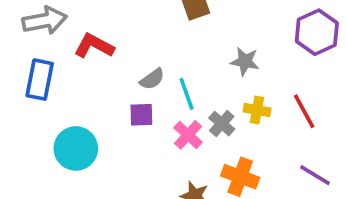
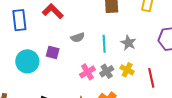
blue rectangle: (40, 80) -> (19, 20), turned -35
cyan line: (187, 94) -> (104, 44), moved
purple square: (141, 115) -> (53, 52), moved

